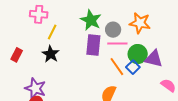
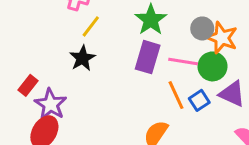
gray circle: (113, 30) -> (202, 28), moved
green circle: (138, 54) -> (213, 66), moved
red rectangle: (17, 55) -> (28, 85), moved

